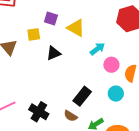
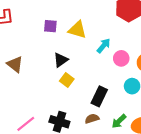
yellow square: (34, 34) -> (67, 80), moved, turned -32
brown semicircle: (71, 116) -> (92, 119), turned 144

